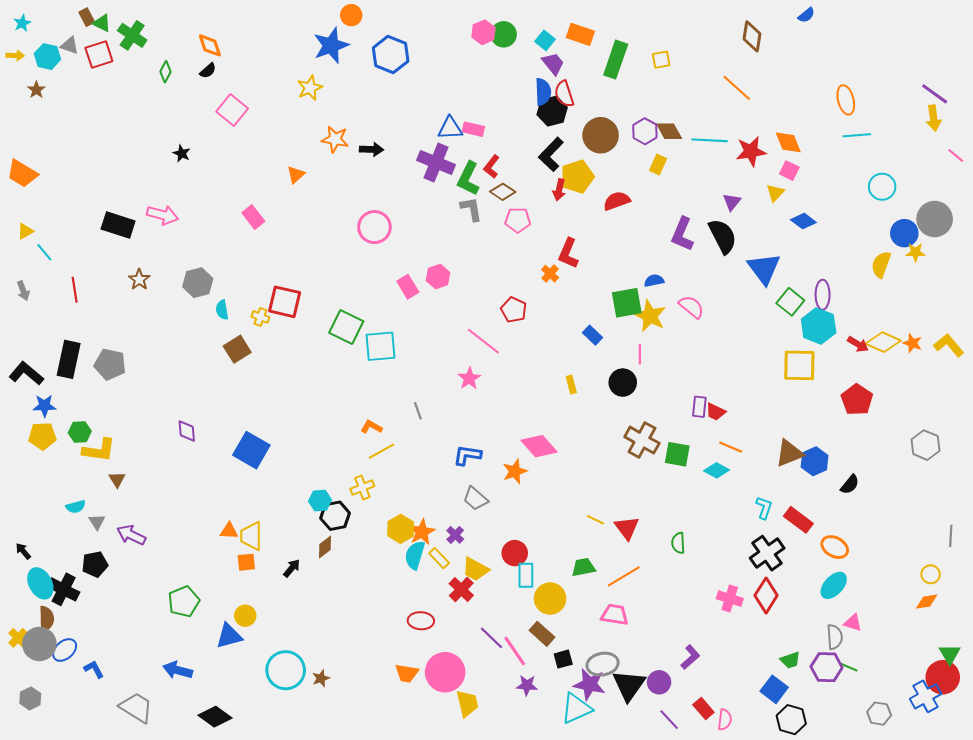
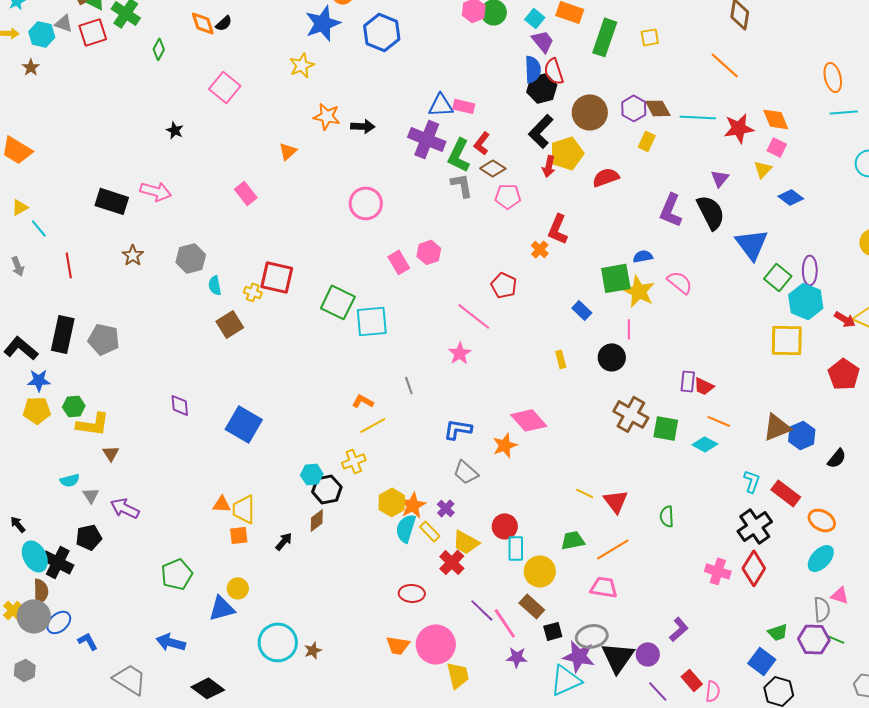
black semicircle: (208, 71) -> (224, 23), moved

